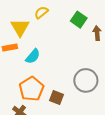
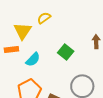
green square: (79, 20) -> (66, 52), moved

